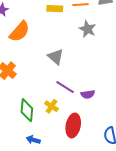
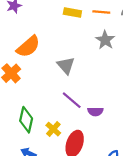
orange semicircle: (19, 32) -> (28, 47), moved
yellow cross: (52, 106) -> (53, 129), moved

